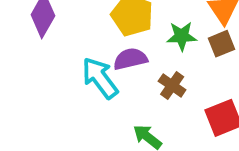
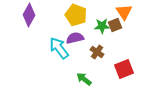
brown square: (221, 44) -> (115, 25), moved

